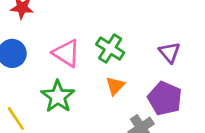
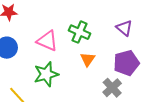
green star: (58, 96) -> (46, 74), turned 30
purple pentagon: (165, 98) -> (126, 63), turned -30

